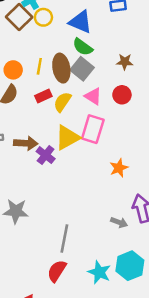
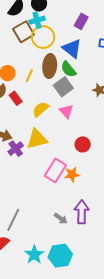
yellow circle: (43, 17) -> (43, 37), size x1.5
brown ellipse: (61, 68) -> (50, 66), moved
red circle: (122, 95) -> (83, 144), moved
red rectangle: (43, 96) -> (16, 98), moved, turned 64
pink rectangle: (93, 129) -> (55, 170), moved

